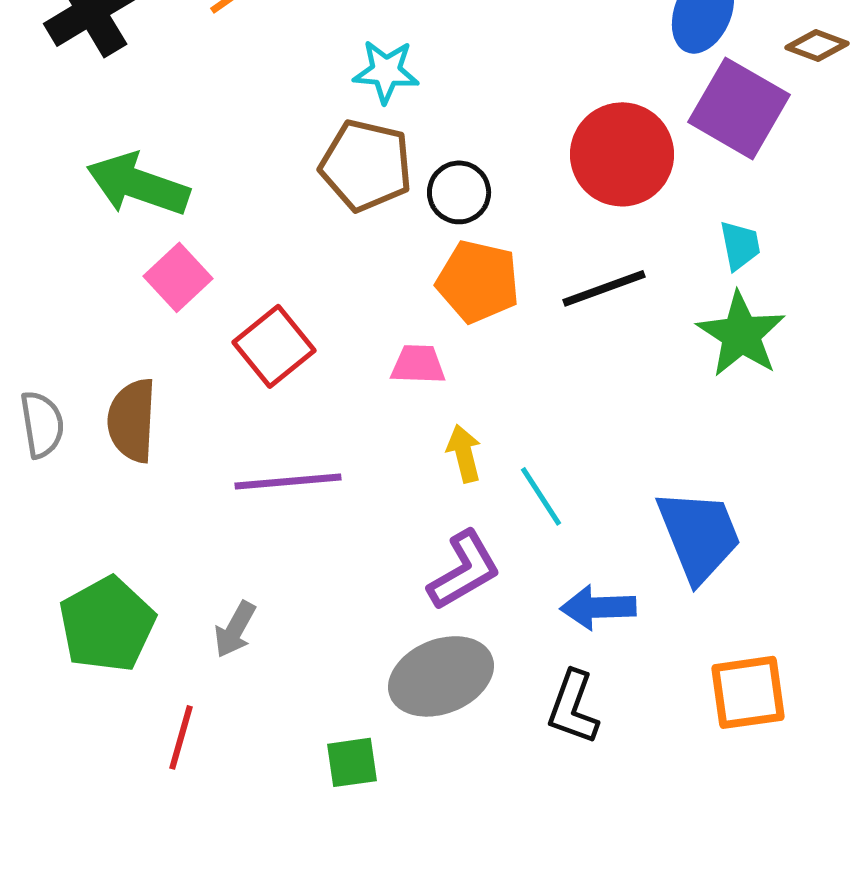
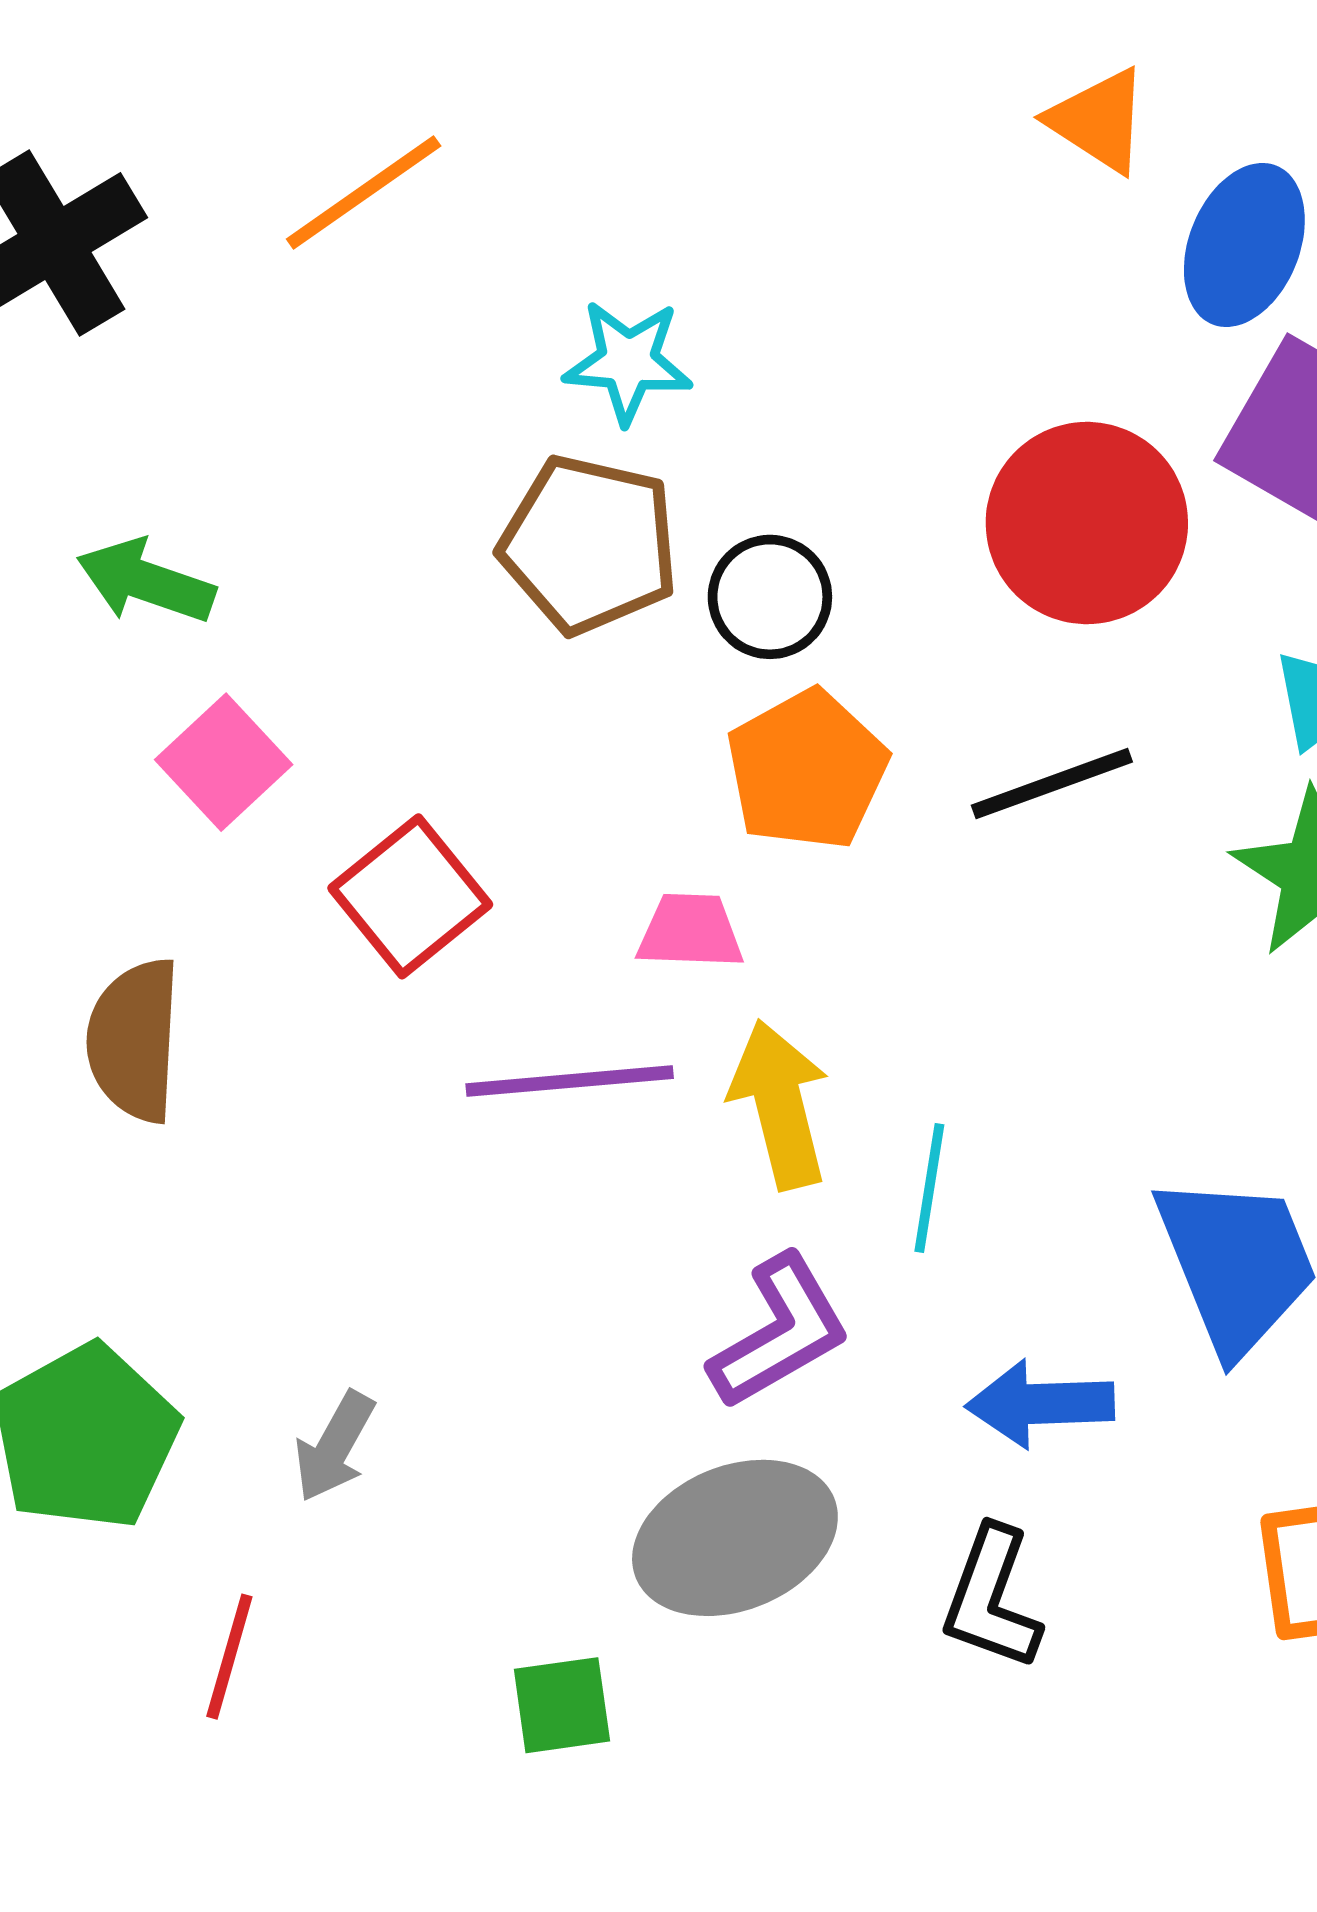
green arrow: (138, 184) -> (146, 581), size x0.7
orange pentagon: (478, 281) -> (807, 770), turned 30
yellow arrow: (464, 453) -> (780, 1104), size x1.5
purple line: (288, 481) -> (570, 1081), moved
cyan line: (541, 496) -> (929, 1188), turned 42

